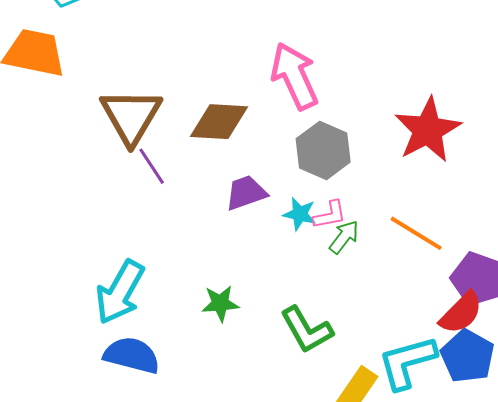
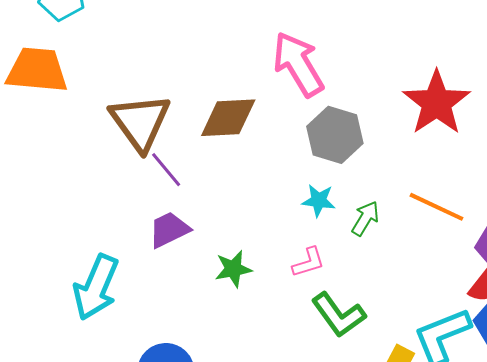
purple trapezoid: (246, 193) -> (169, 230), moved
pink L-shape: (330, 215) -> (308, 262), moved
cyan arrow: (120, 292) -> (96, 287), moved
green star: (220, 303) -> (233, 269), moved

